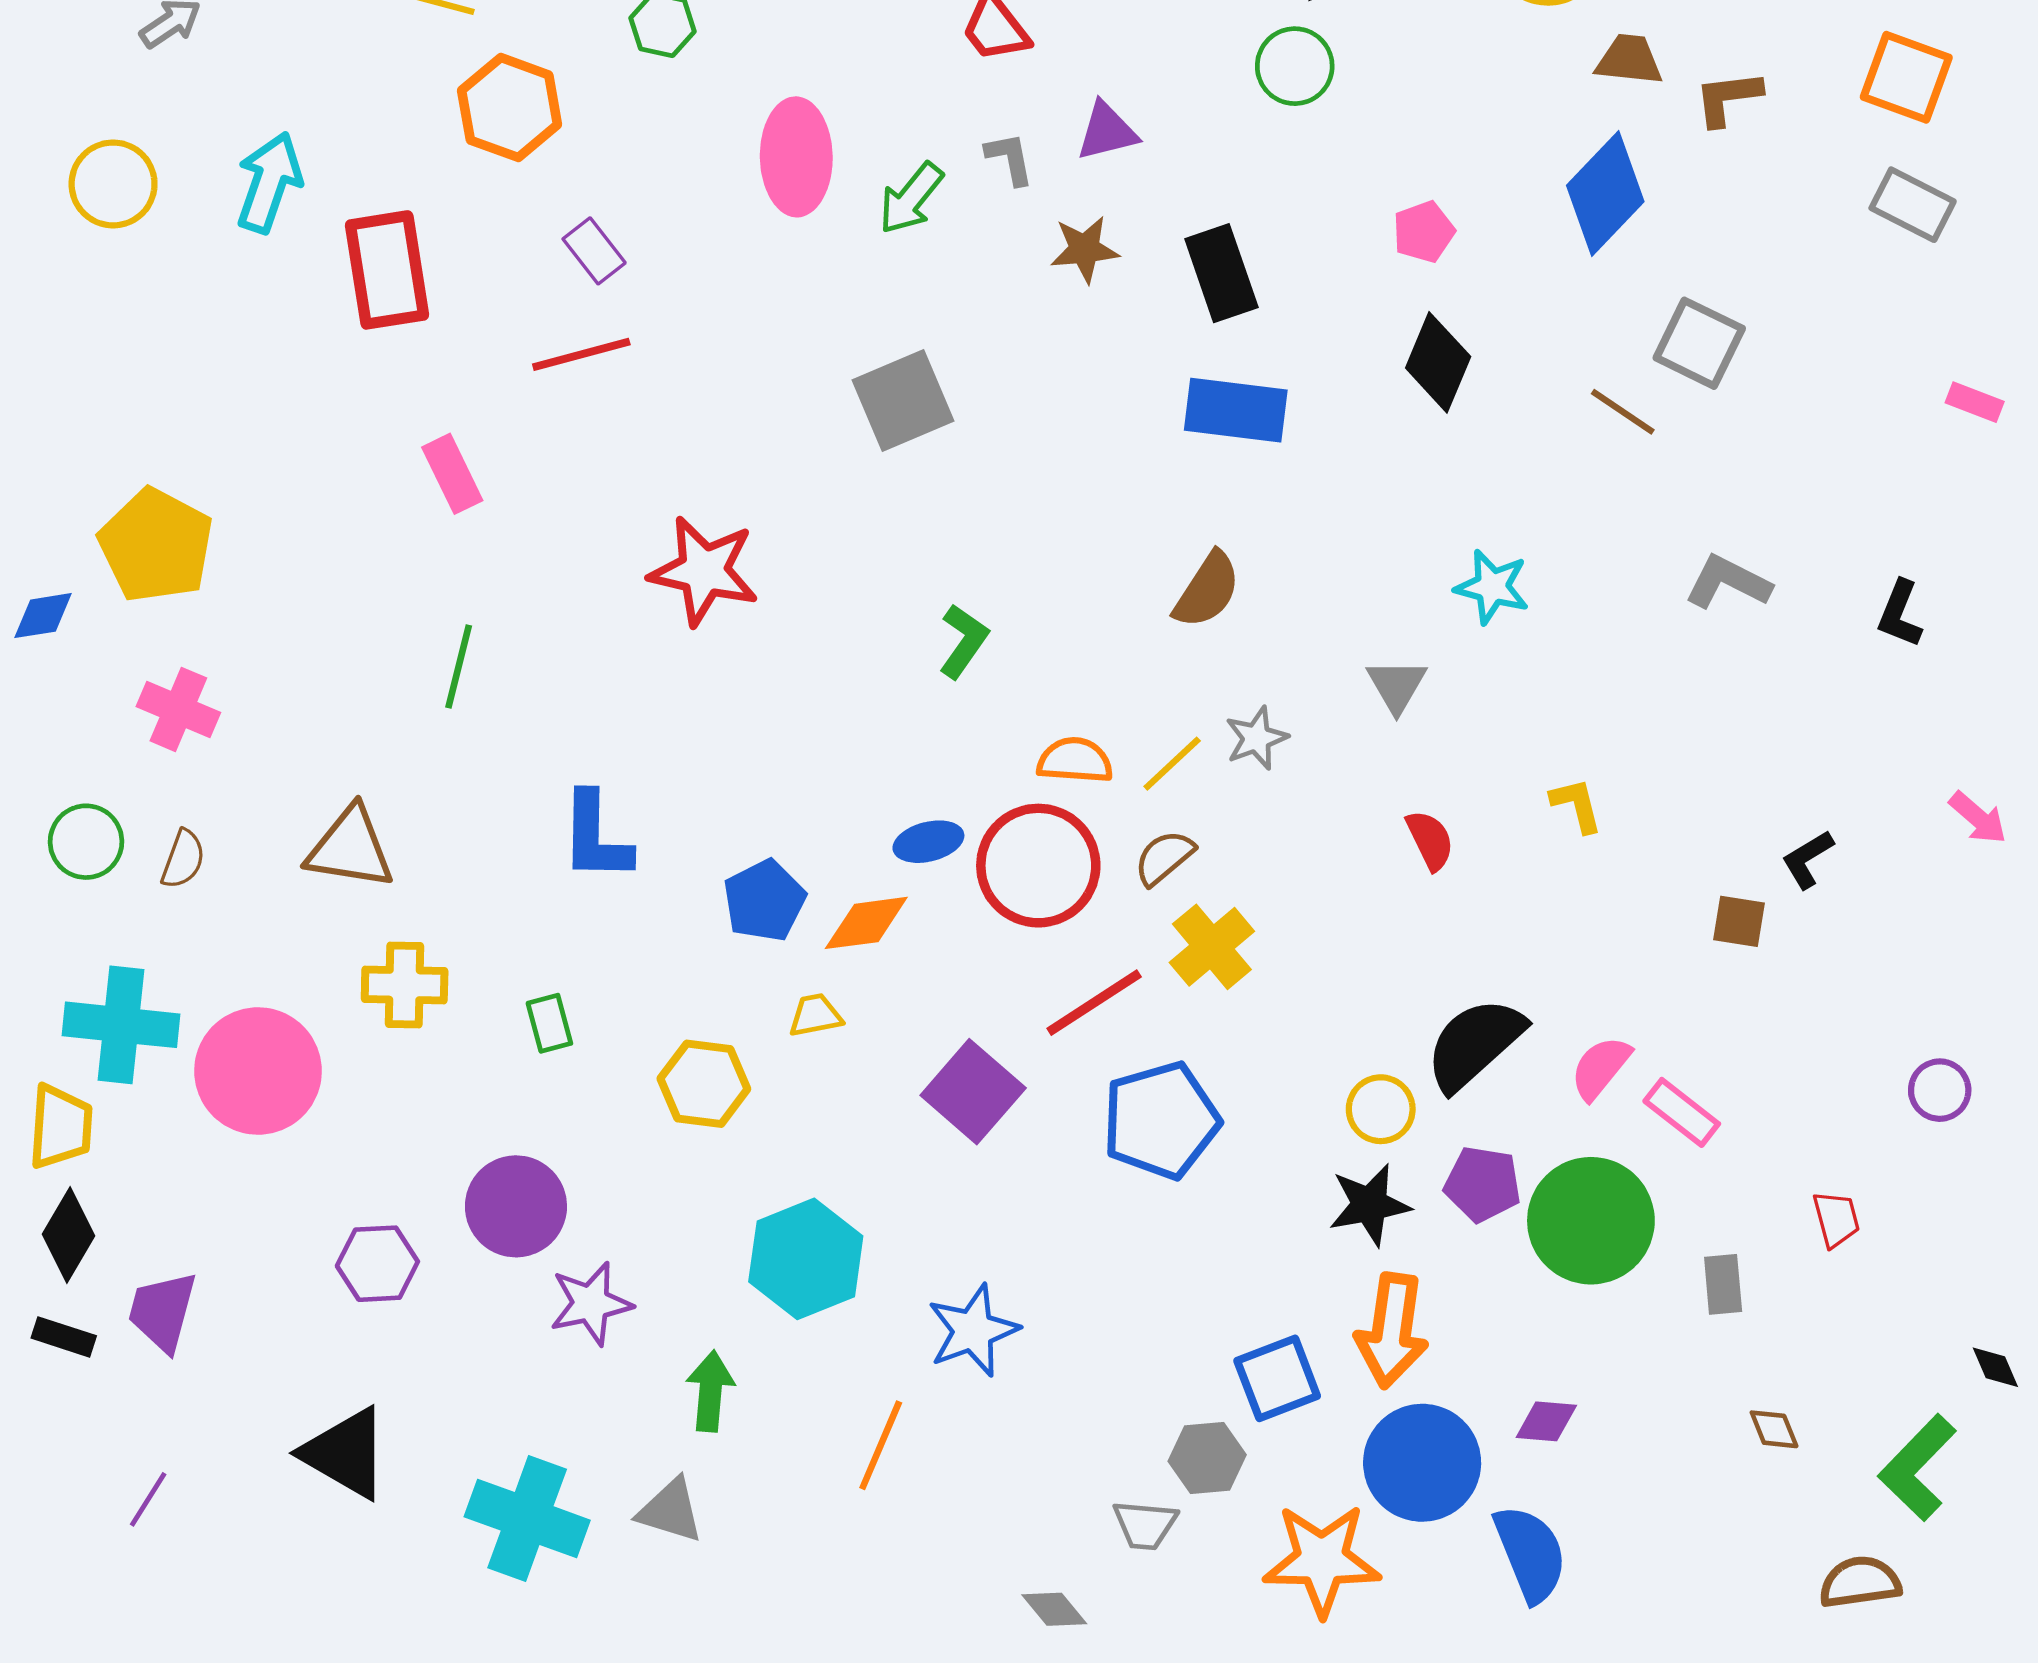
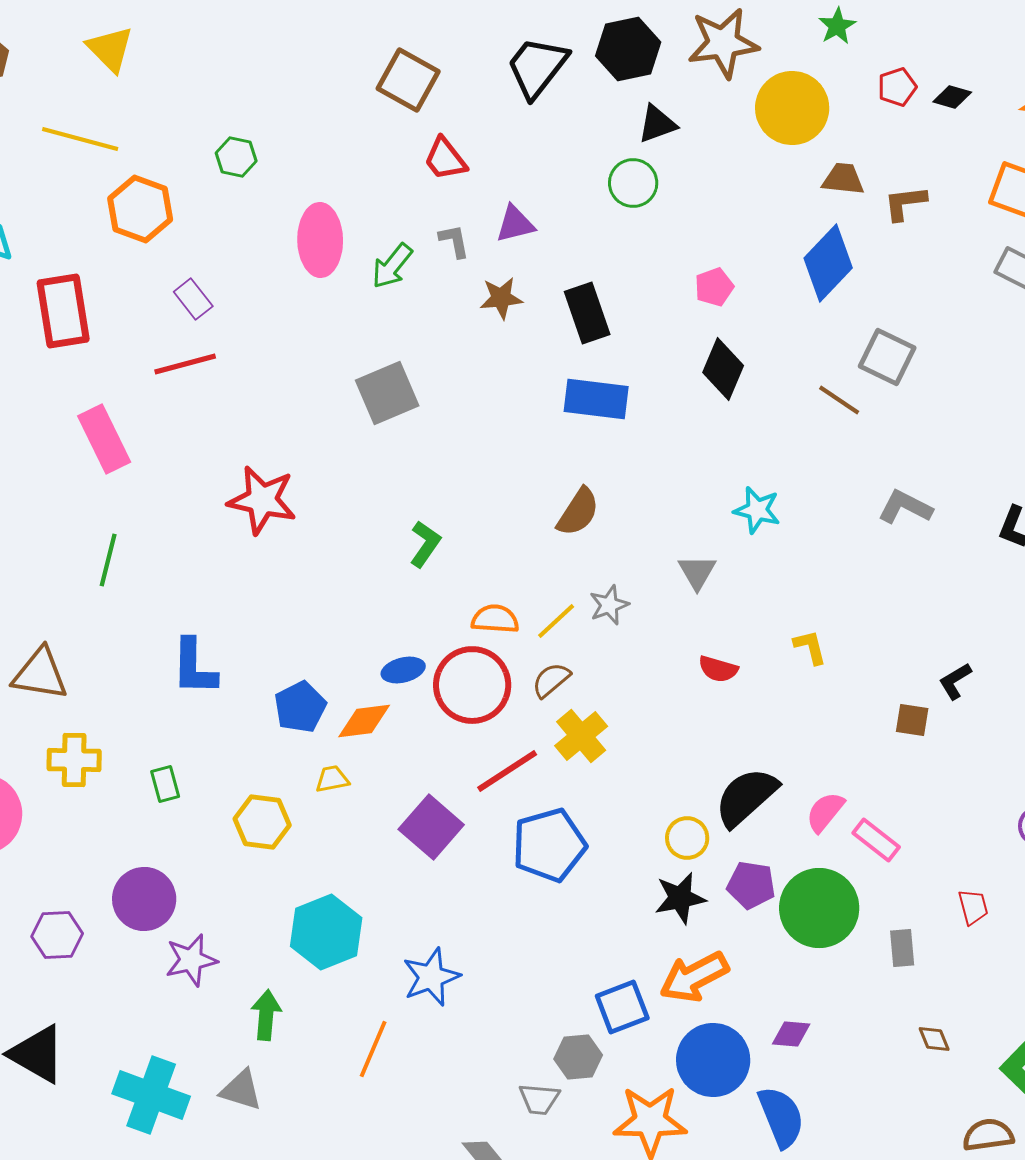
pink rectangle: (452, 474) -> (104, 439), size x1.4
red semicircle: (1430, 840) -> (718, 669), turned 132
orange arrow: (1392, 1331) -> (694, 977), turned 54

